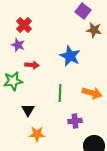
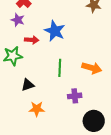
blue star: (70, 56) -> (55, 31), moved
black triangle: (28, 110) -> (28, 85), turned 40

